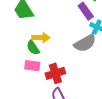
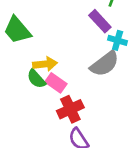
pink rectangle: (32, 66) -> (56, 83), moved, turned 35

